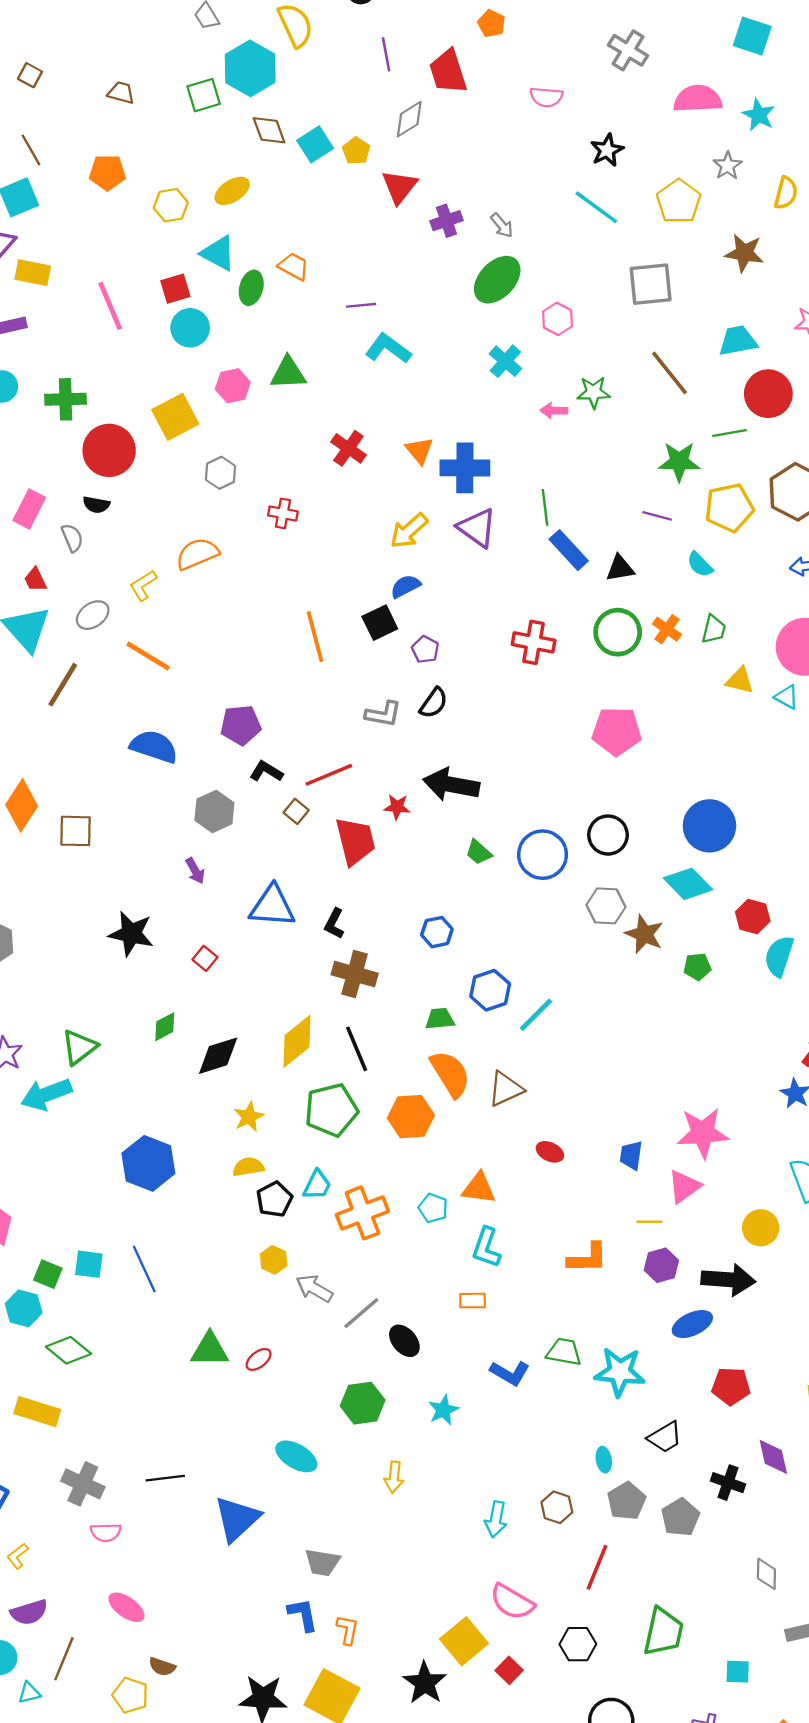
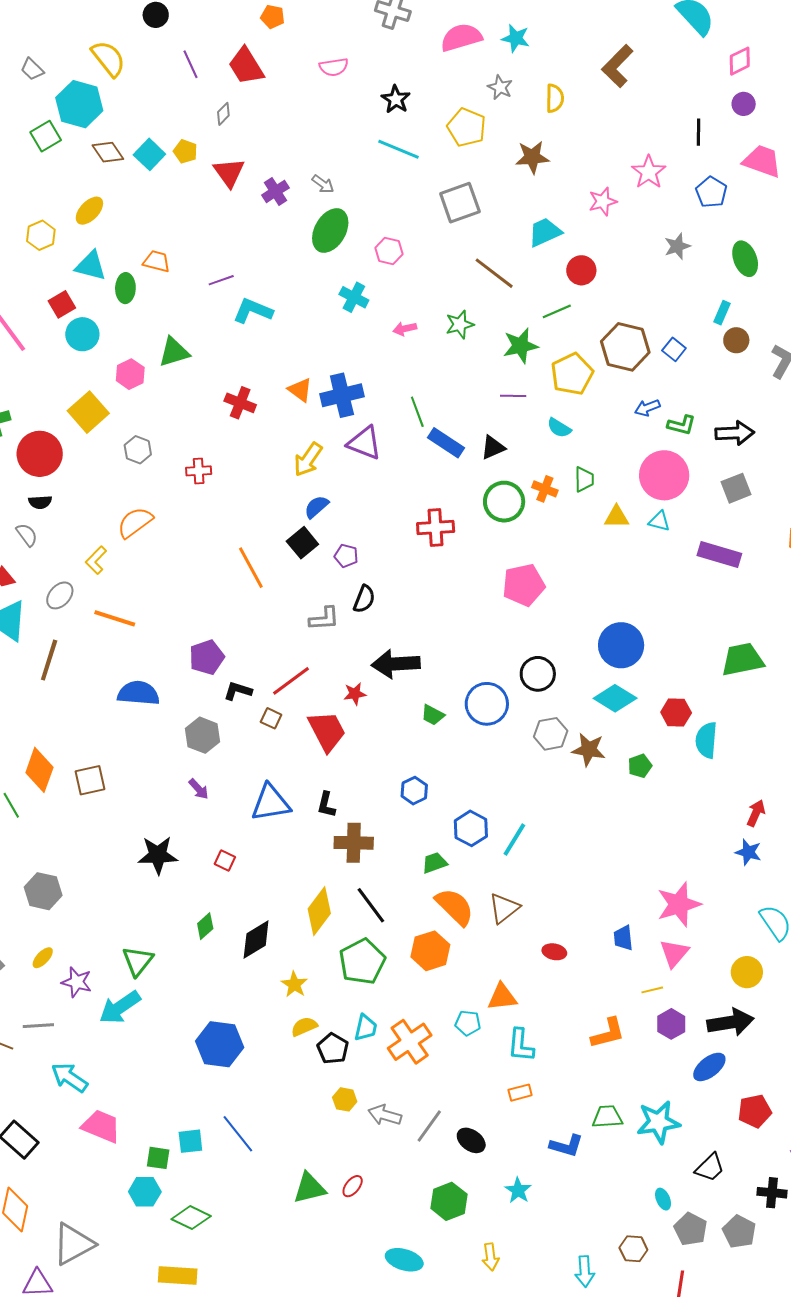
gray diamond: (409, 119) -> (223, 114), size x0.7
green star: (594, 392) -> (460, 324), moved
red circle: (768, 394) -> (581, 270), size x0.7

